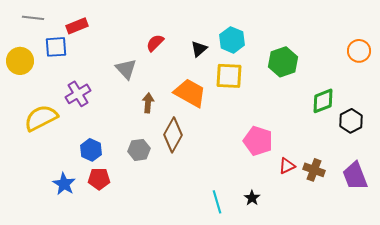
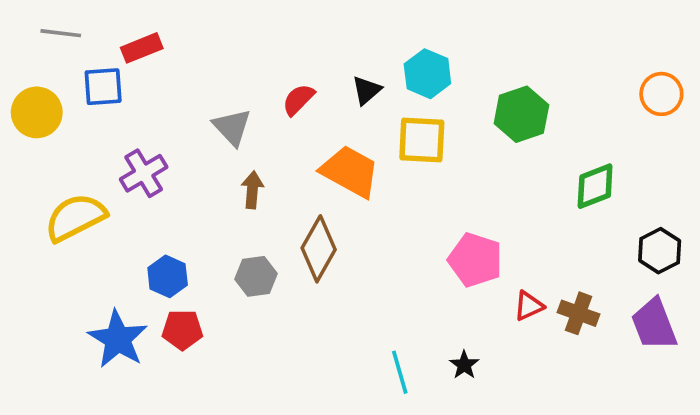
red semicircle: (155, 43) -> (298, 100), moved
brown arrow: (148, 103) -> (252, 190), moved
black hexagon: (351, 121) -> (660, 251), moved
blue star: (64, 184) -> (118, 339), size x1.4

